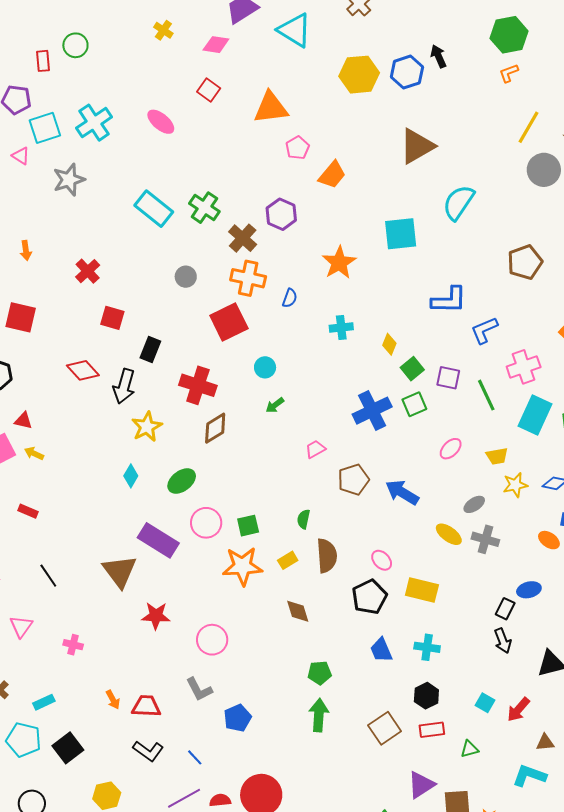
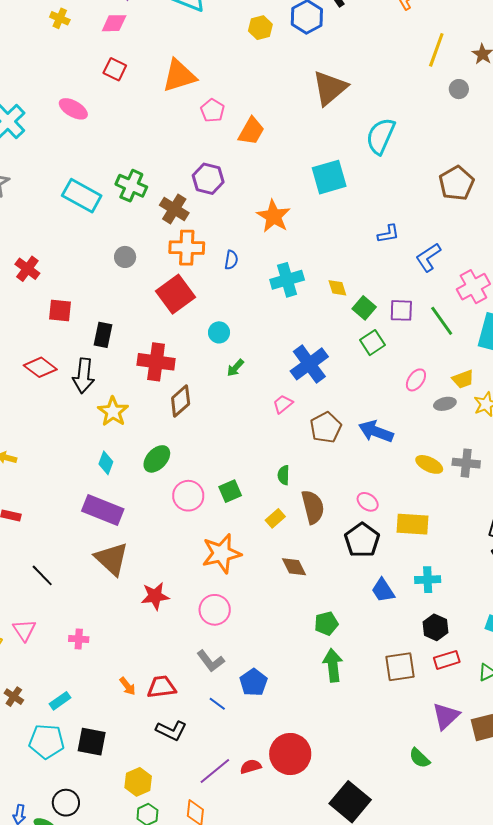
yellow hexagon: (359, 75) -> (260, 28), size x0.6
gray circle: (544, 170) -> (459, 89), size x0.6
blue L-shape: (449, 300) -> (388, 234), size x0.6
cyan cross: (341, 327) -> (287, 280), size x1.4
yellow diamond: (389, 344) -> (337, 288), turned -30
blue cross: (372, 411) -> (309, 364), moved
gray ellipse: (474, 504) -> (445, 404), moved, turned 30
purple rectangle: (158, 540) -> (103, 510), moved
orange star: (242, 566) -> (221, 553), moved
brown square: (385, 728) -> (400, 667), turned 36
black square: (68, 748) -> (92, 742), turned -32
blue line: (195, 757) -> (217, 704), moved

